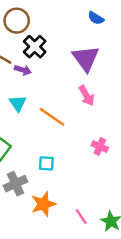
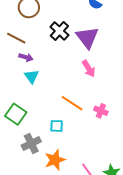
black cross: (35, 47) -> (59, 31), moved
purple arrow: (23, 70) -> (26, 57), moved
orange line: (52, 117) -> (72, 103), moved

